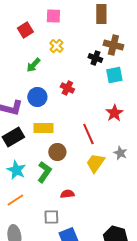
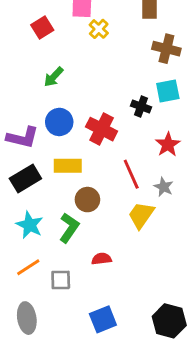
yellow cross: (56, 46) -> (99, 29), moved
black cross: (95, 58) -> (141, 106), moved
red cross: (67, 88) -> (102, 129), moved, size x1.5
gray star: (120, 153) -> (164, 187), moved
gray square: (51, 217) -> (61, 280), moved

